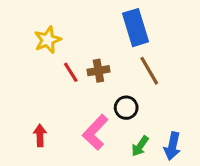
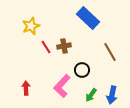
blue rectangle: (135, 28) -> (88, 18), turned -30
brown line: (149, 71) -> (110, 52), moved

